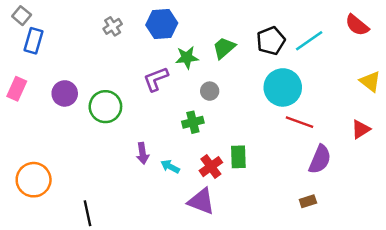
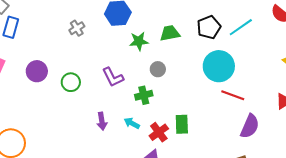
gray cross: (113, 26) -> (77, 28), moved
green trapezoid: (224, 48) -> (170, 33), turned 30
purple L-shape: (156, 79) -> (113, 77), moved, turned -95
green circle: (105, 107) -> (71, 82), size x0.7
cyan arrow: (170, 167) -> (132, 123), moved

